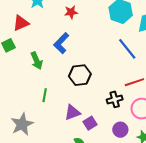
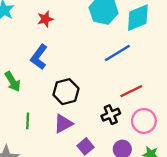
blue line: (127, 49) -> (117, 53), turned -75
purple triangle: (72, 112) -> (63, 124), moved

